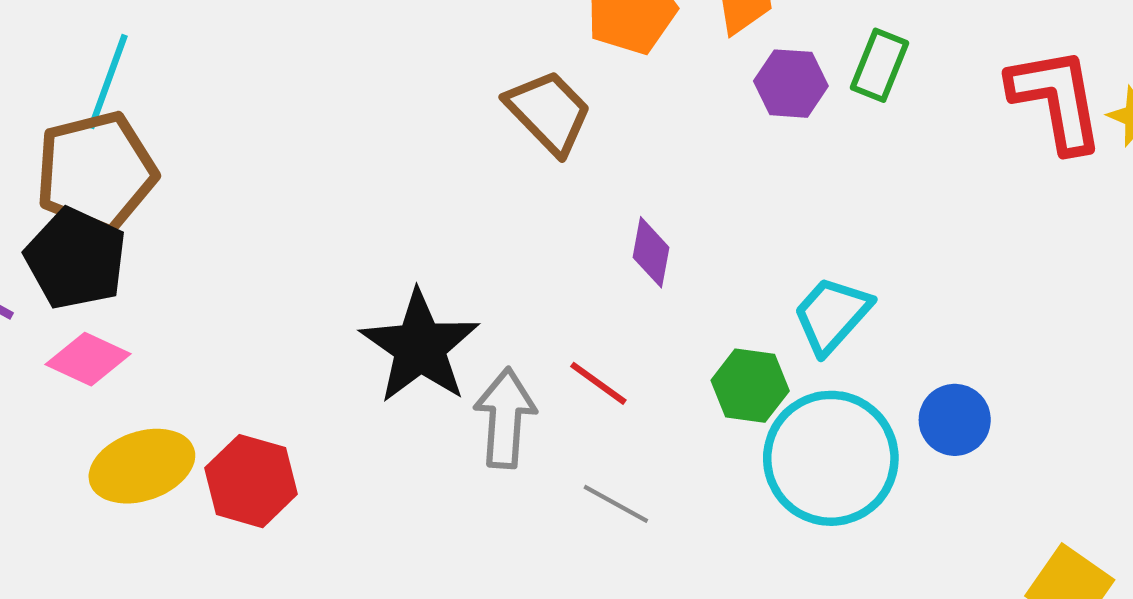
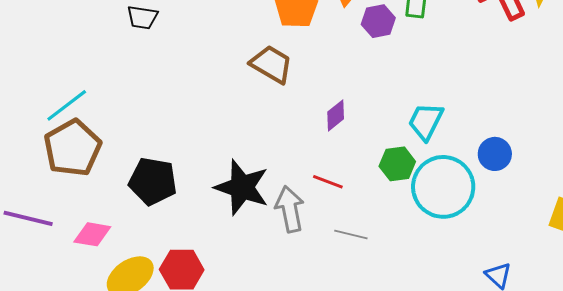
cyan line: (108, 82) -> (67, 105), turned 48
purple diamond: (651, 252) -> (336, 115), turned 56
black pentagon: (76, 259) -> (153, 181), moved

